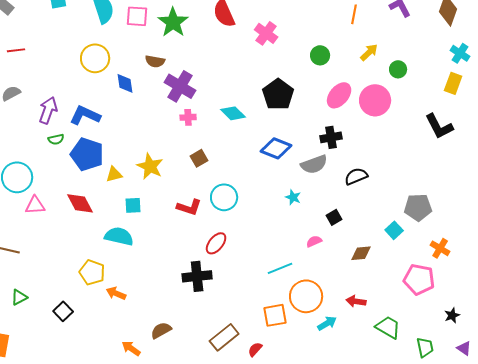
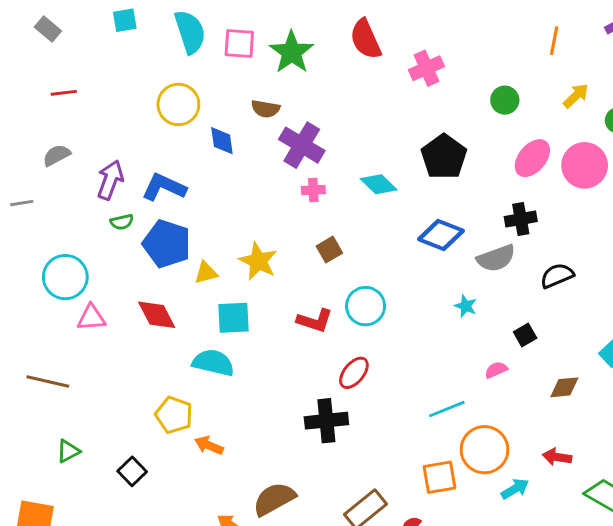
pink cross: (266, 33) -> (426, 68), turned 30
cyan square: (133, 205) -> (234, 318), size x1.4
brown semicircle: (161, 330) -> (274, 499), size x1.4

